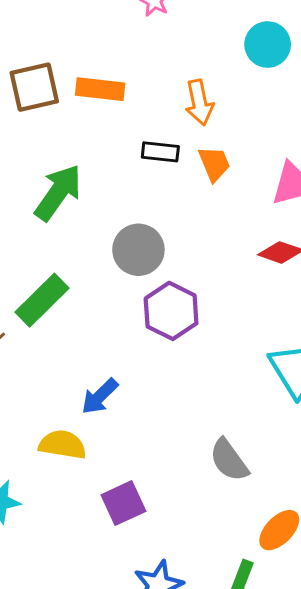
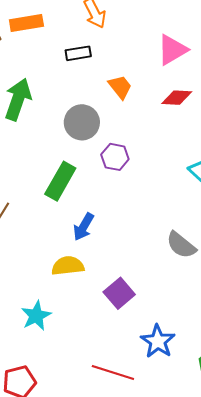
orange trapezoid: (214, 164) -> (120, 87), moved
green rectangle: (42, 300) -> (60, 181), moved
purple hexagon: (171, 311) -> (115, 157), size x0.7

